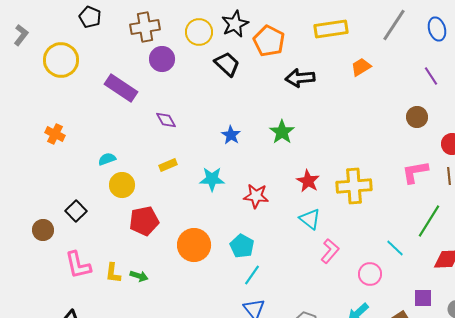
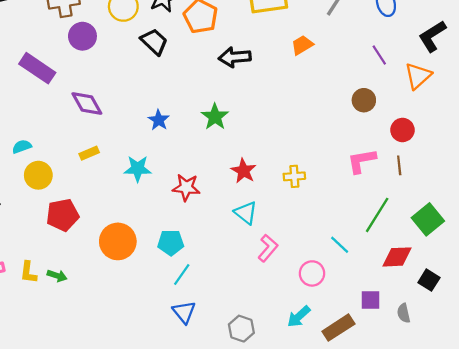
purple diamond: (166, 120) -> (87, 104), size x1.4
yellow cross: (354, 186) -> (294, 176), size x0.6
cyan pentagon: (242, 246) -> (171, 243), turned -30

